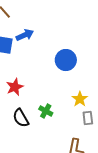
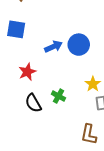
blue arrow: (25, 35) -> (53, 47), moved

